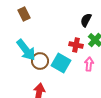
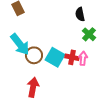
black semicircle: (86, 20) -> (80, 14), turned -40
red cross: (76, 45) -> (72, 57), moved

